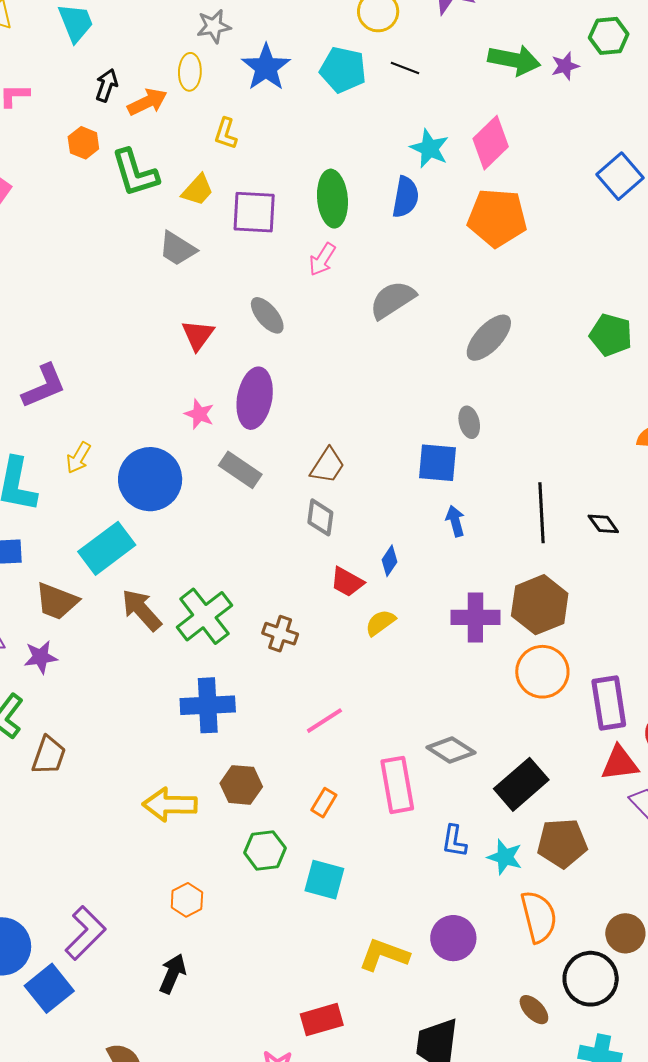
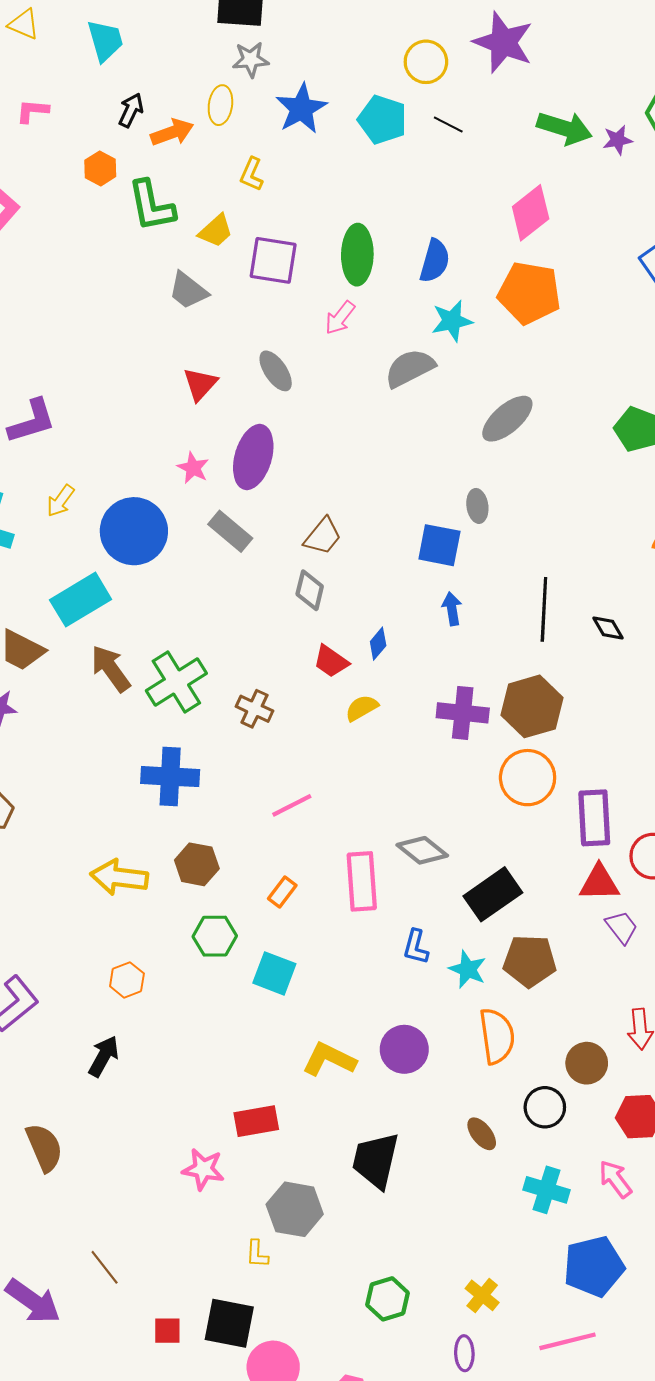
cyan star: (429, 148) -> (452, 321), moved, turned 30
black circle: (591, 979) -> (545, 1107), size x0.7

